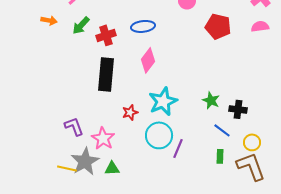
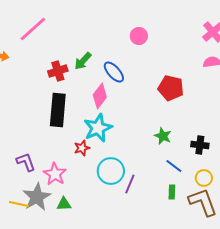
green arrow: (81, 25) -> (83, 61), moved
blue ellipse: (143, 26) -> (114, 72), moved, turned 55
red pentagon: (218, 26) -> (171, 88), moved
cyan star: (163, 101) -> (98, 128), moved
black cross: (238, 109) -> (200, 145), moved

